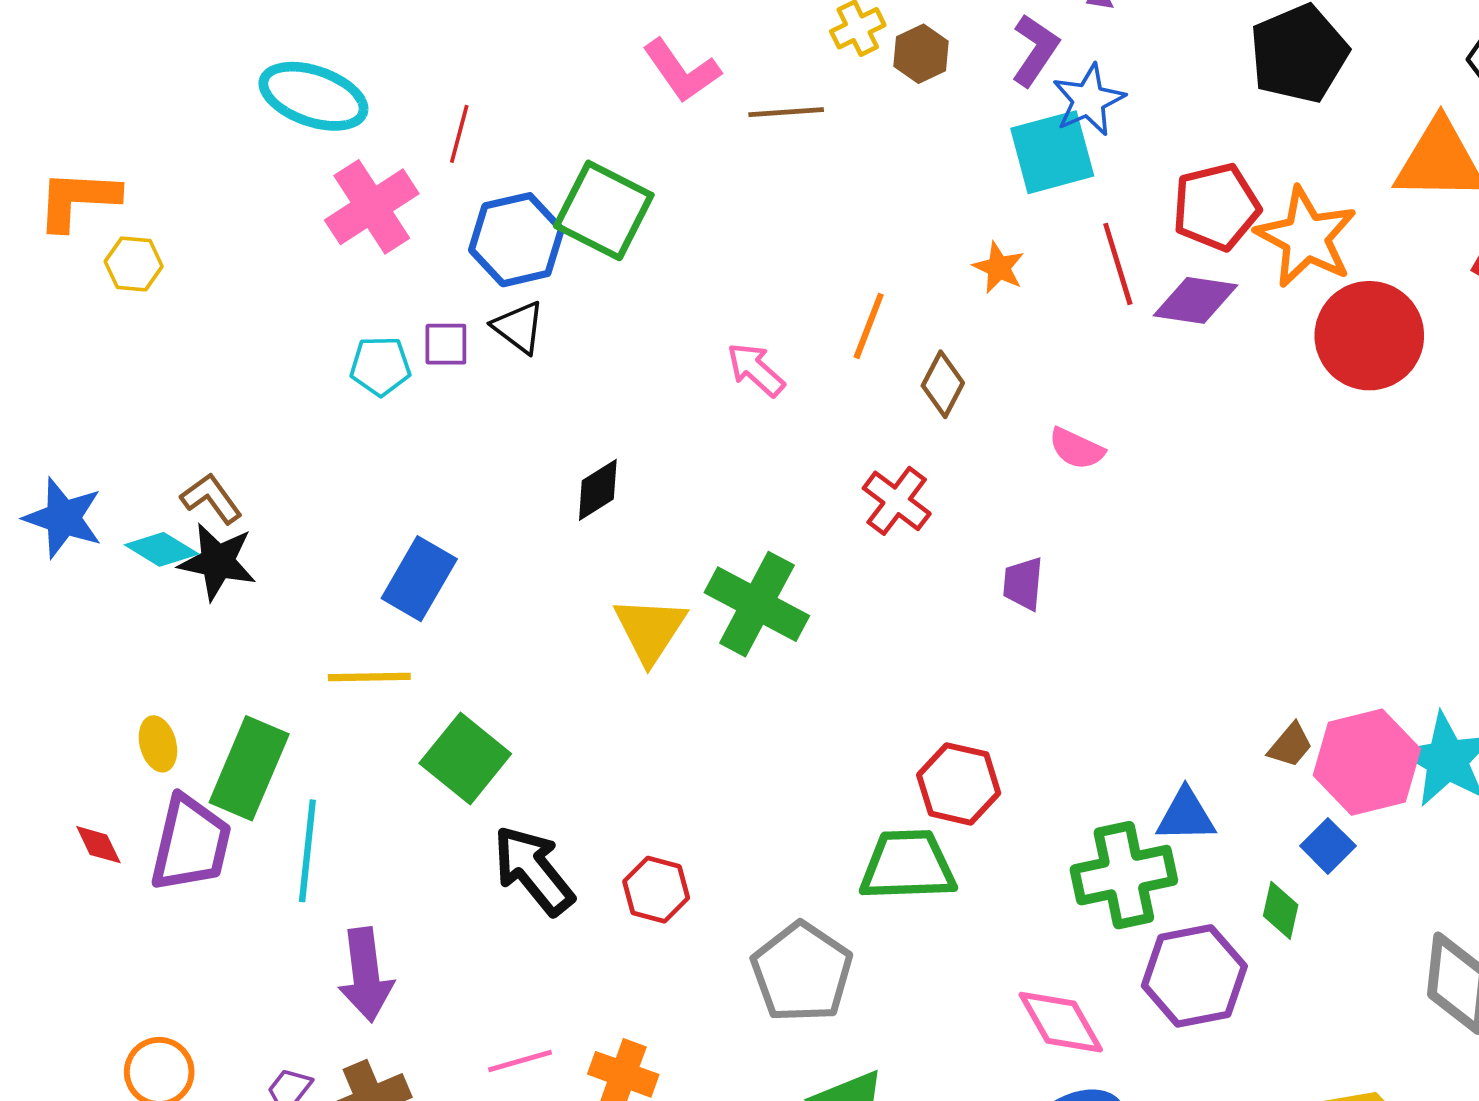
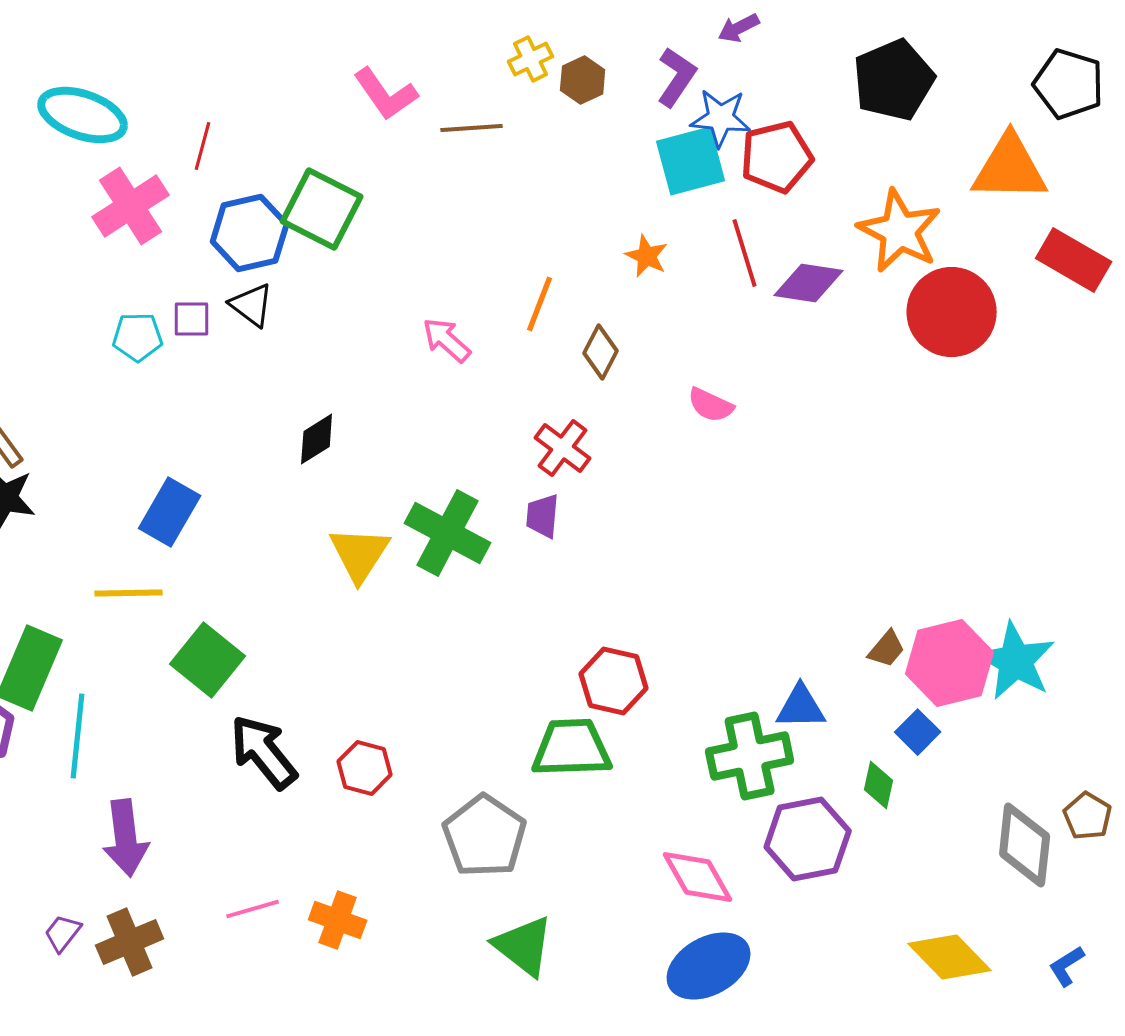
blue star: (1089, 100) -> (721, 118), turned 30
red pentagon: (1216, 207) -> (777, 157), moved
purple trapezoid: (1023, 583) -> (543, 516), moved

